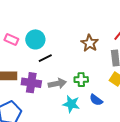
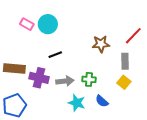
cyan circle: (35, 39) -> (48, 24), moved
pink rectangle: (11, 40) -> (27, 24), moved
brown star: (90, 43) -> (101, 44), turned 30

